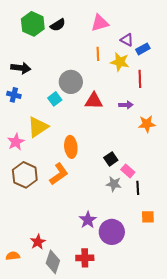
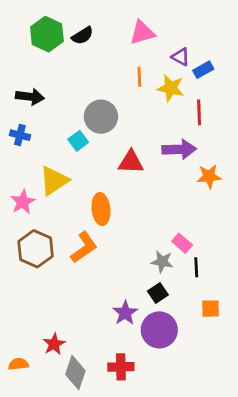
red triangle: (94, 101) -> (131, 162), moved
purple arrow: (126, 105) -> (179, 149), size x1.6
black square: (111, 159) -> (158, 293), moved

